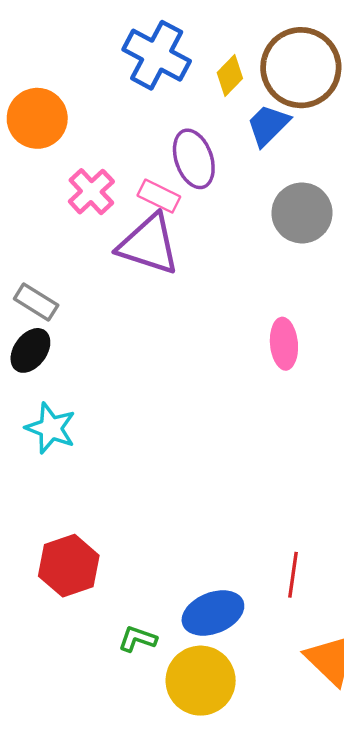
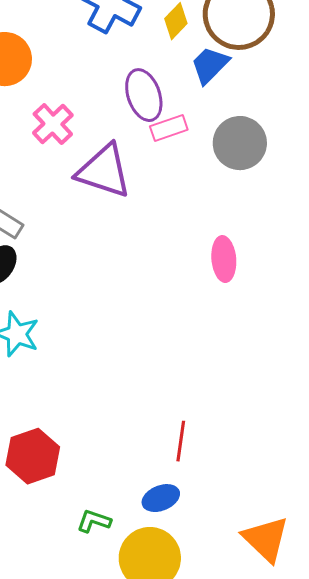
pink rectangle: (159, 196) -> (169, 128), moved, turned -45
red line: (293, 575) -> (181, 441), moved
blue ellipse: (213, 613) -> (161, 498), size x0.7

